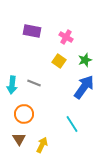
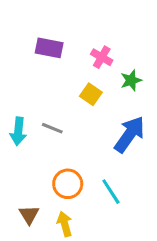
green star: (85, 60) -> (131, 80), moved
orange circle: (24, 114) -> (68, 184), moved
yellow arrow: (42, 145) -> (65, 224), turned -42

